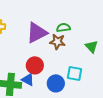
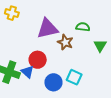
green semicircle: (63, 28) -> (83, 27), moved
green triangle: (92, 47) -> (100, 46), moved

